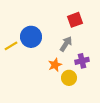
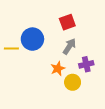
red square: (75, 20) -> (67, 22), moved
yellow line: (11, 46) -> (11, 49), turned 32

